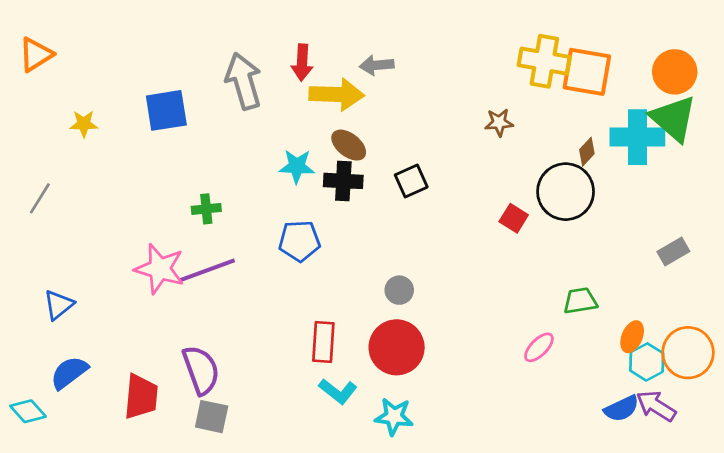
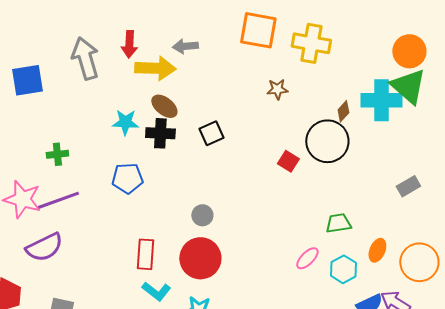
orange square: (587, 72) -> (258, 30), moved
cyan hexagon: (647, 362) -> (343, 269), moved
purple semicircle: (201, 370) -> (44, 247), moved, turned 84

